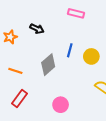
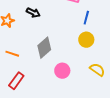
blue line: (70, 50) -> (86, 18), moved
pink circle: (61, 105) -> (62, 71), moved

